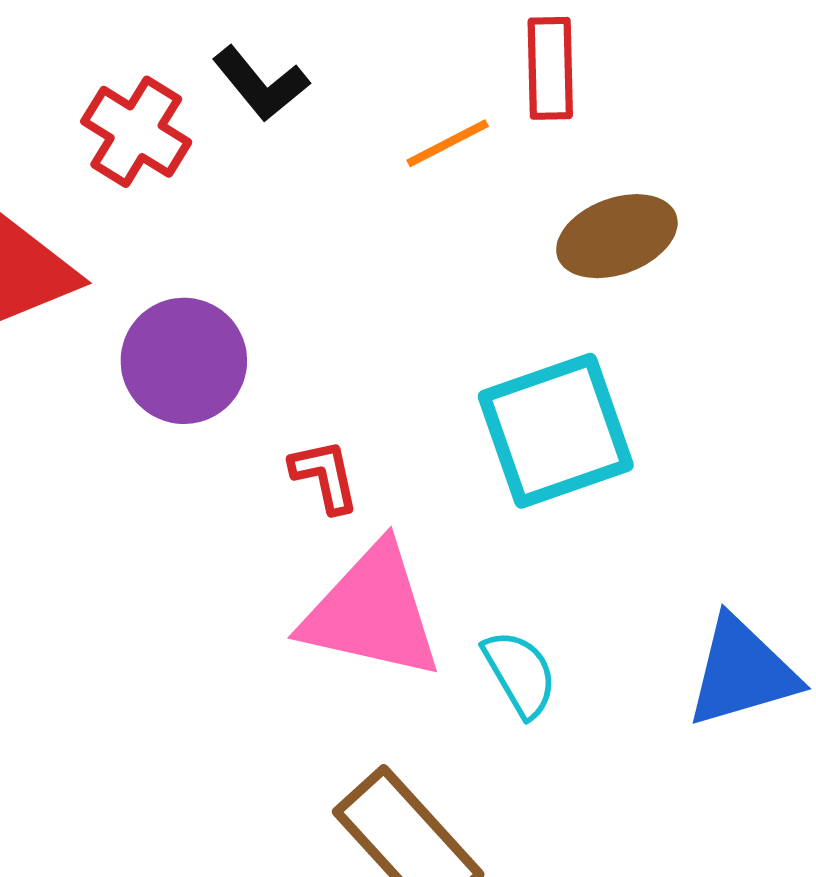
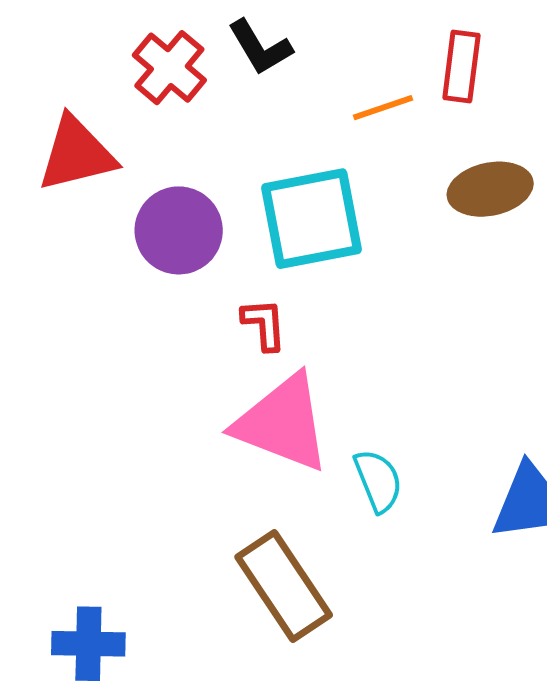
cyan square: (556, 431) -> (312, 219), moved

